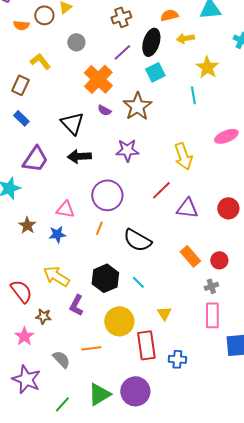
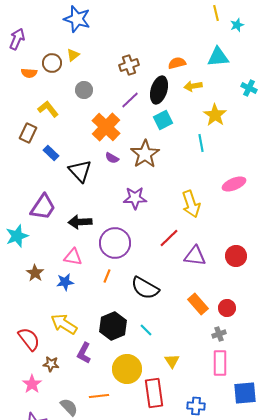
blue rectangle: (21, 118) -> (51, 153), moved
black arrow: (79, 156) -> (80, 222), moved
blue cross: (177, 359) -> (196, 406), moved

